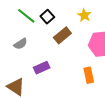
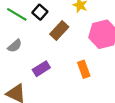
orange rectangle: (89, 75) -> (84, 69), moved

